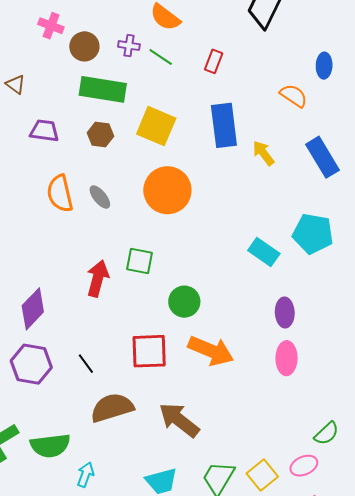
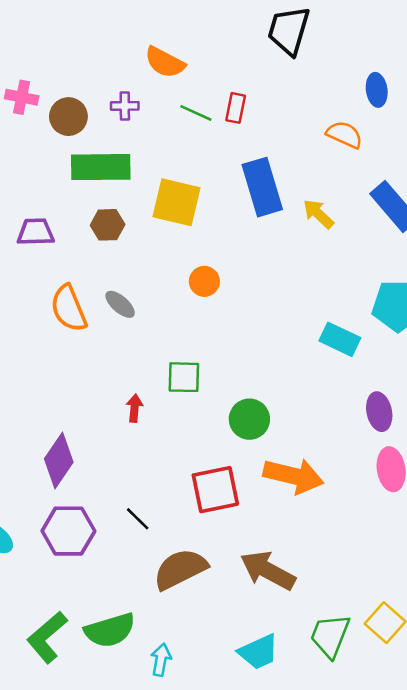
green line: (161, 57) -> (196, 113), moved
orange circle: (167, 190) -> (204, 281), size x0.5
red arrow: (98, 278) -> (135, 408), size x0.6

